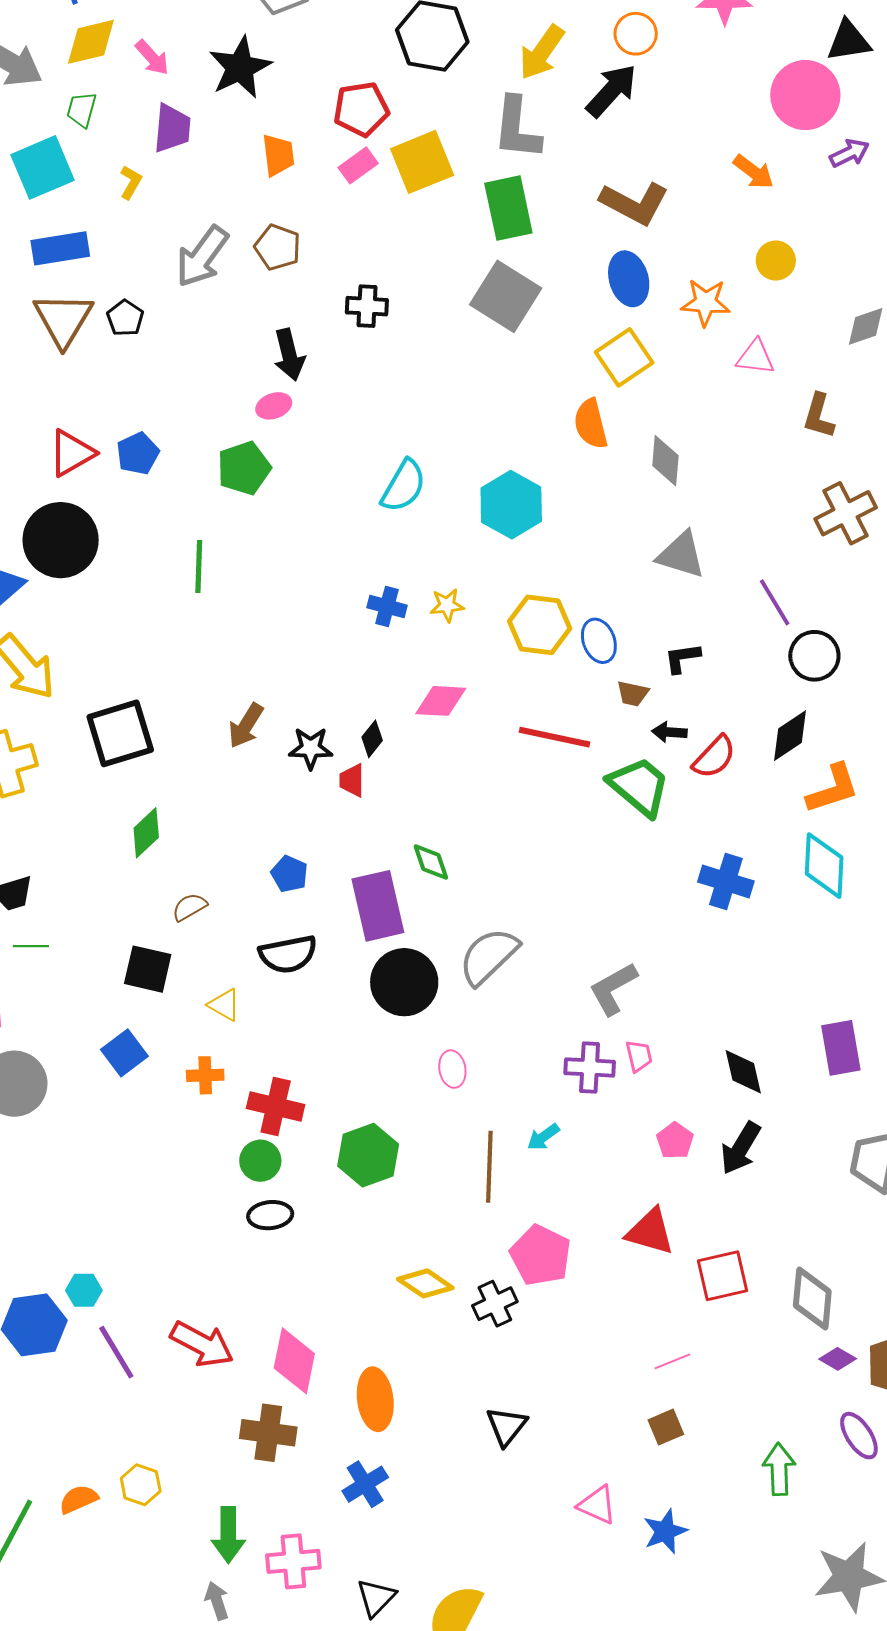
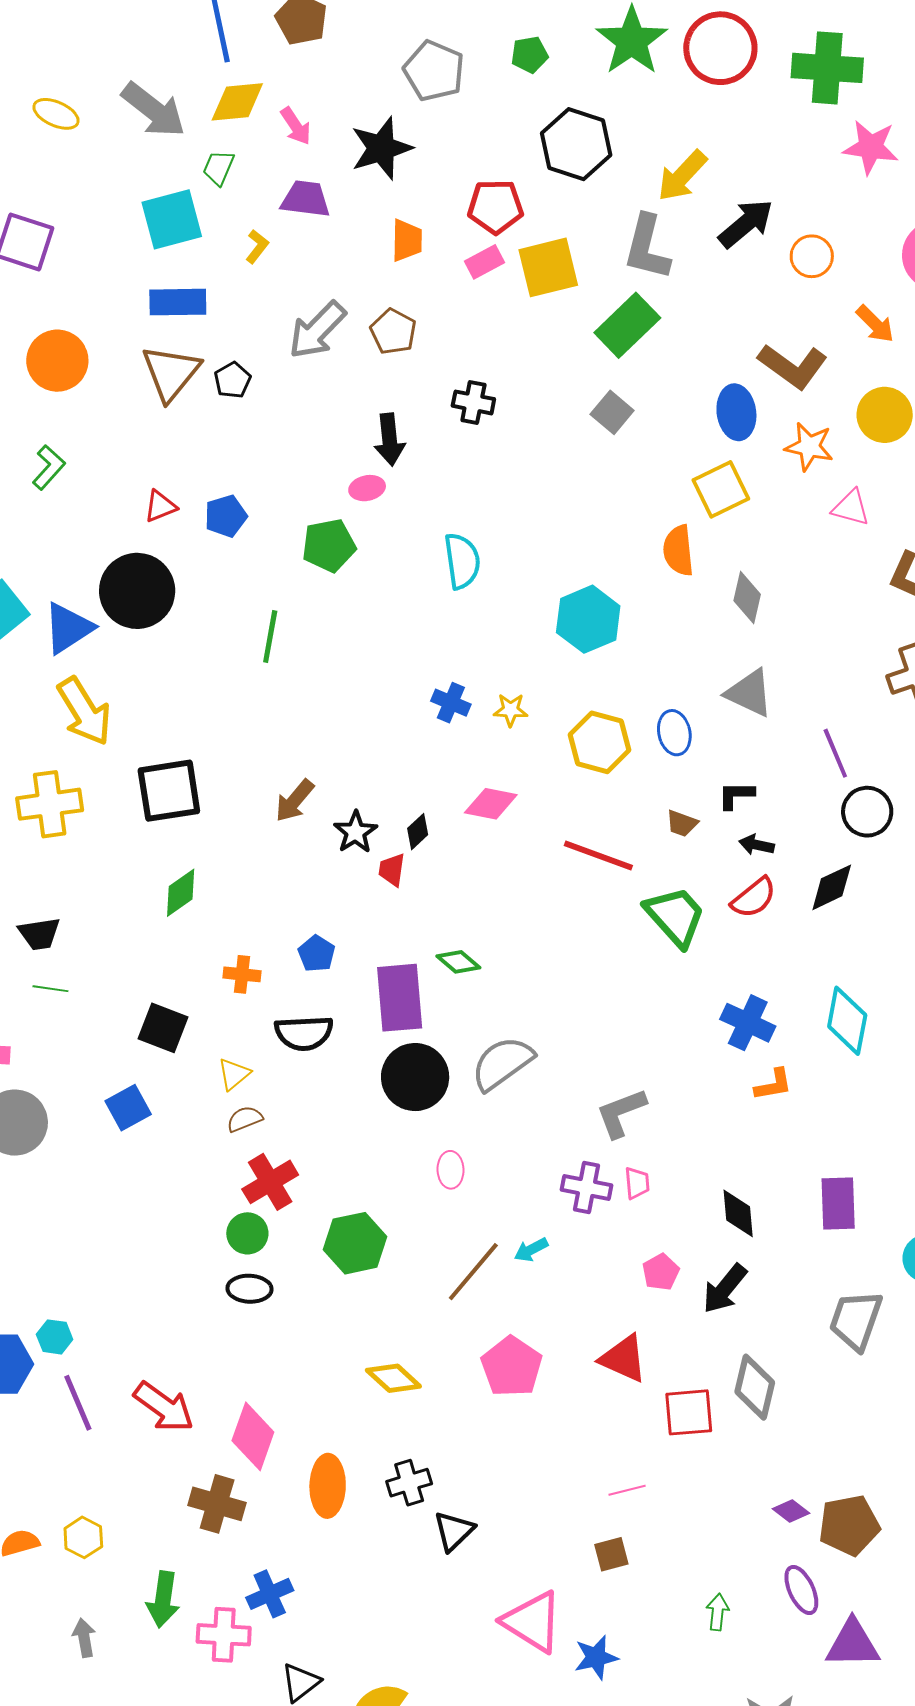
orange circle: (636, 34) -> (812, 256), moved
purple trapezoid: (172, 128) -> (306, 199), turned -96
brown L-shape: (634, 203) -> (793, 366), moved
green rectangle: (508, 208) -> (627, 325), turned 50
yellow circle: (776, 261) -> (885, 415), size x1.4
gray square: (506, 296) -> (612, 412), size x0.6
red triangle: (72, 453) -> (160, 506), size x0.7
cyan semicircle: (404, 486) -> (462, 561), moved, turned -46
blue ellipse: (599, 641) -> (674, 733), moved
black arrow: (669, 732) -> (757, 845), moved
black star: (311, 748) -> (355, 832), turned 30
orange L-shape: (833, 789) -> (773, 1085), moved, size x0.7
green diamond: (431, 862) -> (458, 962), turned -39
brown semicircle: (189, 907) -> (245, 1119), moved
yellow triangle: (224, 1005) -> (234, 1074), turned 42
orange cross: (205, 1075) -> (242, 974), moved
red cross: (276, 1106) -> (270, 1182), turned 38
brown line: (489, 1167) -> (473, 1272), turned 30
gray diamond: (812, 1298) -> (755, 1387), moved
black cross: (495, 1304) -> (409, 1483), moved
green arrow: (779, 1469) -> (718, 1612), size x0.7
blue cross: (365, 1484) -> (270, 1594), moved
pink triangle: (597, 1505) -> (532, 1622), size x1.6
gray arrow: (217, 1601) -> (84, 1638), moved

